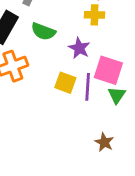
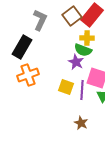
green semicircle: (43, 31) -> (83, 50), moved
brown star: (104, 142) -> (81, 123), moved

